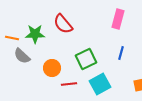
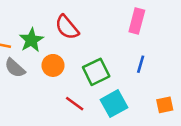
green star: (35, 34) -> (31, 40), turned -30
orange circle: (52, 68) -> (53, 65), moved
red line: (69, 84) -> (75, 104), turned 42

